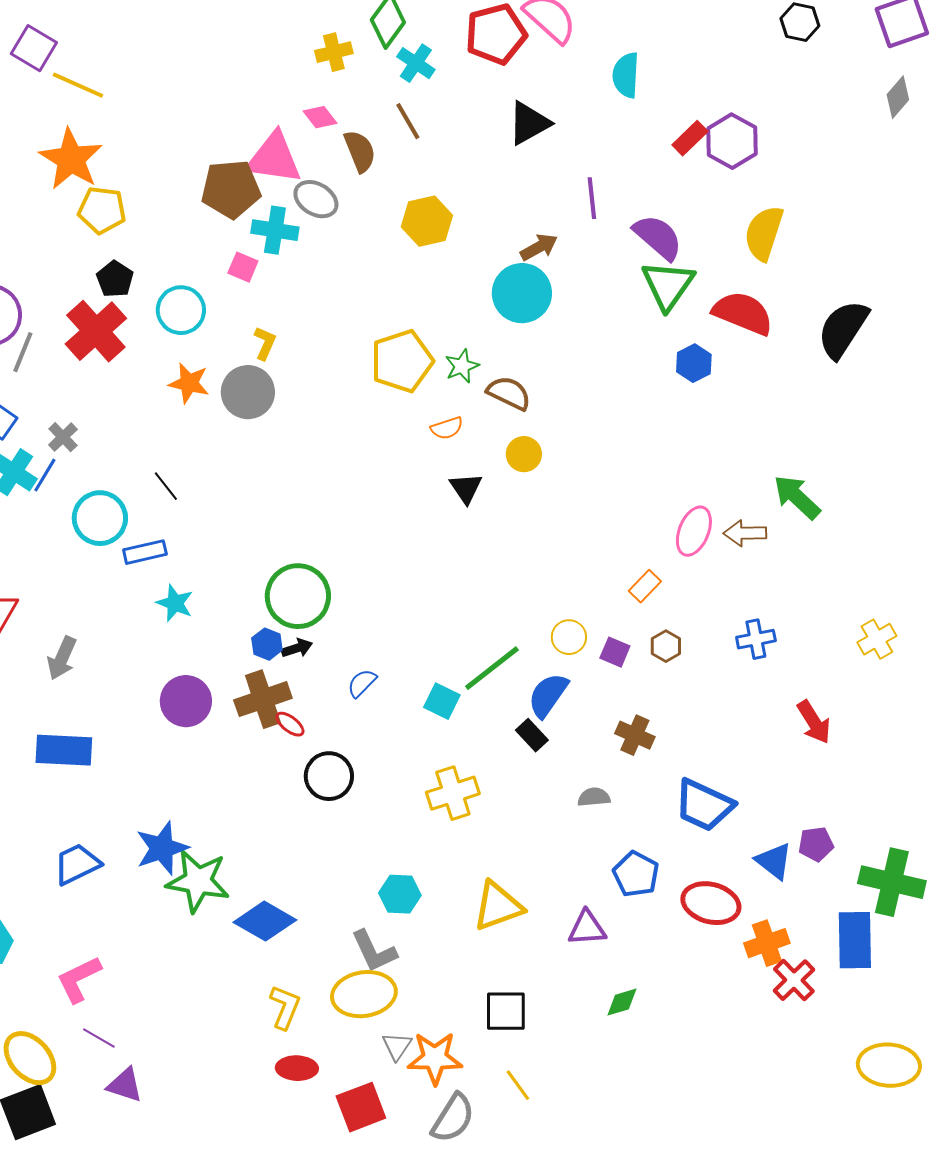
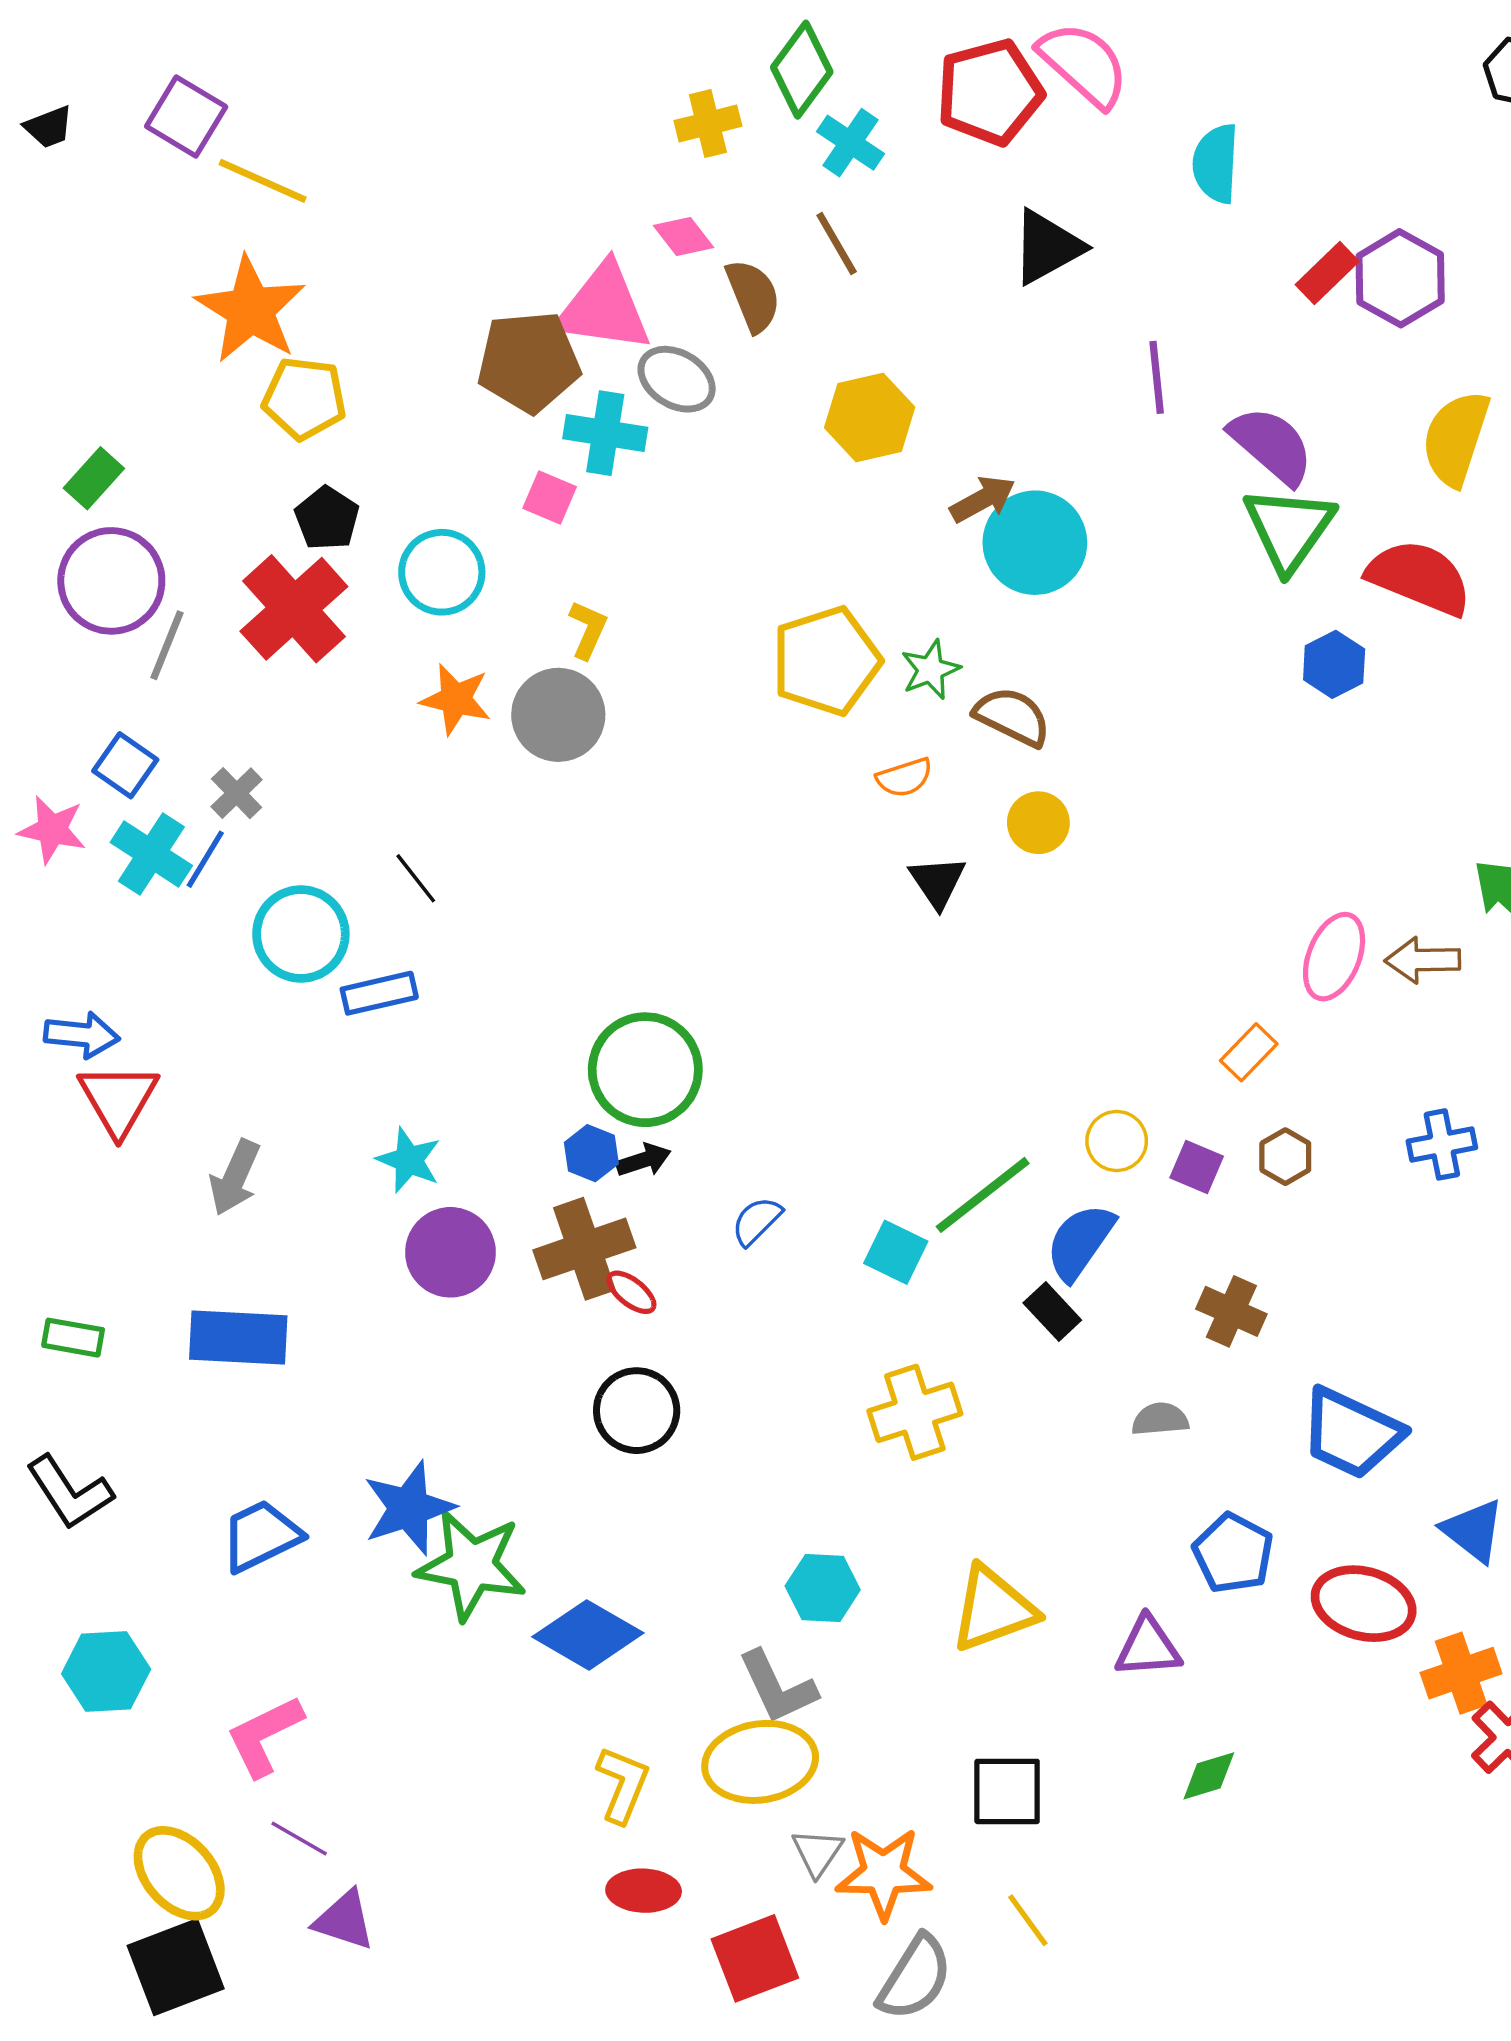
brown arrow: (539, 247) -> (983, 499), moved
cyan star: (175, 603) -> (409, 1160), moved
black circle: (329, 776) -> (637, 1411), moved

